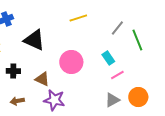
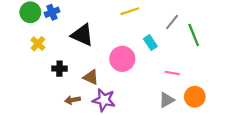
cyan rectangle: (108, 58) -> (150, 43), moved
pink line: (117, 75) -> (172, 73), turned 40
brown arrow: (17, 101) -> (73, 100), moved

